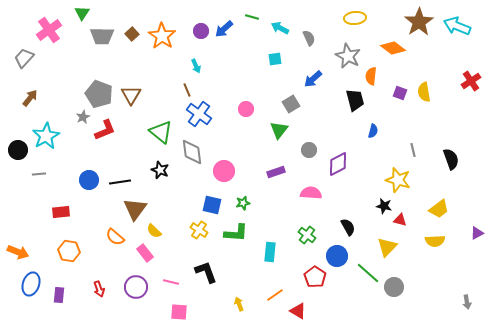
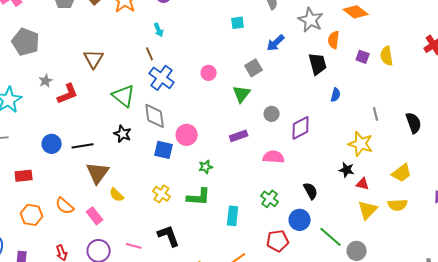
gray pentagon: (99, 94) -> (26, 42), moved
blue square: (212, 205) -> (164, 150), moved
orange semicircle: (115, 237) -> (65, 206), moved
yellow triangle: (387, 247) -> (368, 210), moved
pink rectangle: (145, 253) -> (95, 216), moved
red pentagon: (315, 277) -> (278, 241), turned 30

